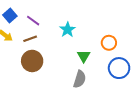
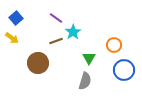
purple line: (33, 21) -> (56, 18), moved
brown line: (30, 39) -> (56, 41), moved

